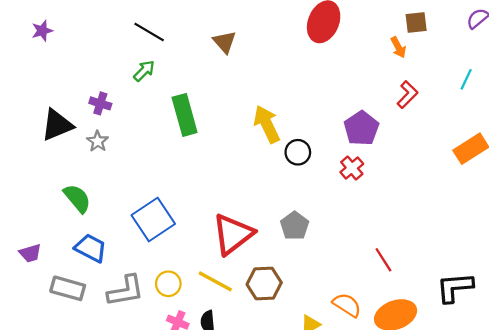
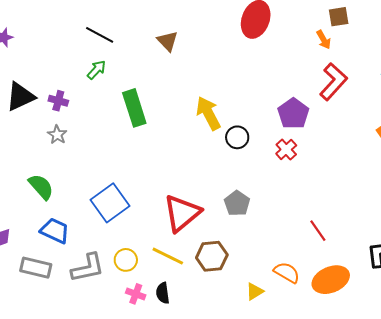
red L-shape: (407, 95) -> (333, 82), size x1.5
black triangle: (57, 125) -> (20, 97), moved

